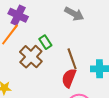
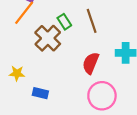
brown line: (72, 59) -> (92, 21), moved

